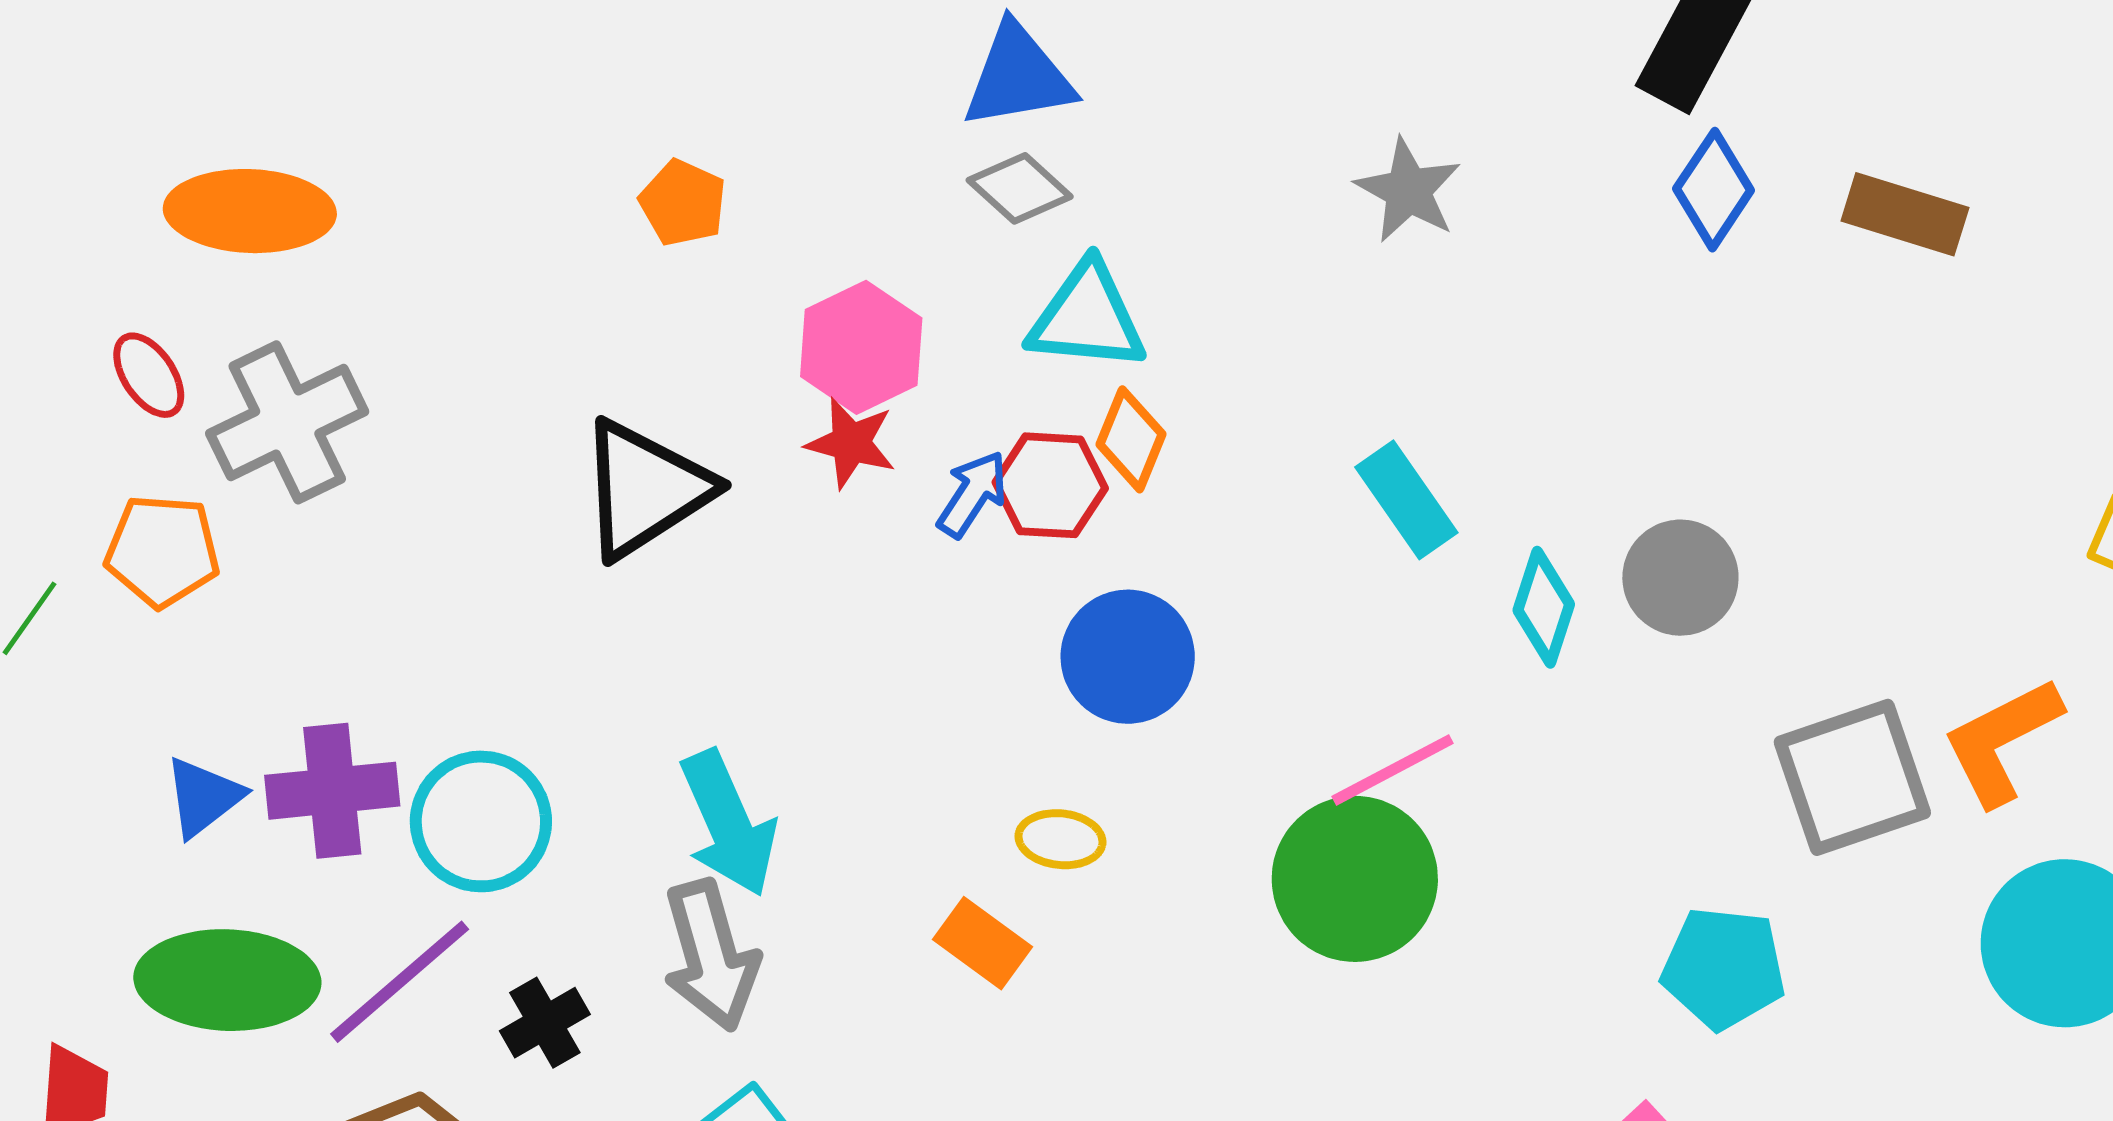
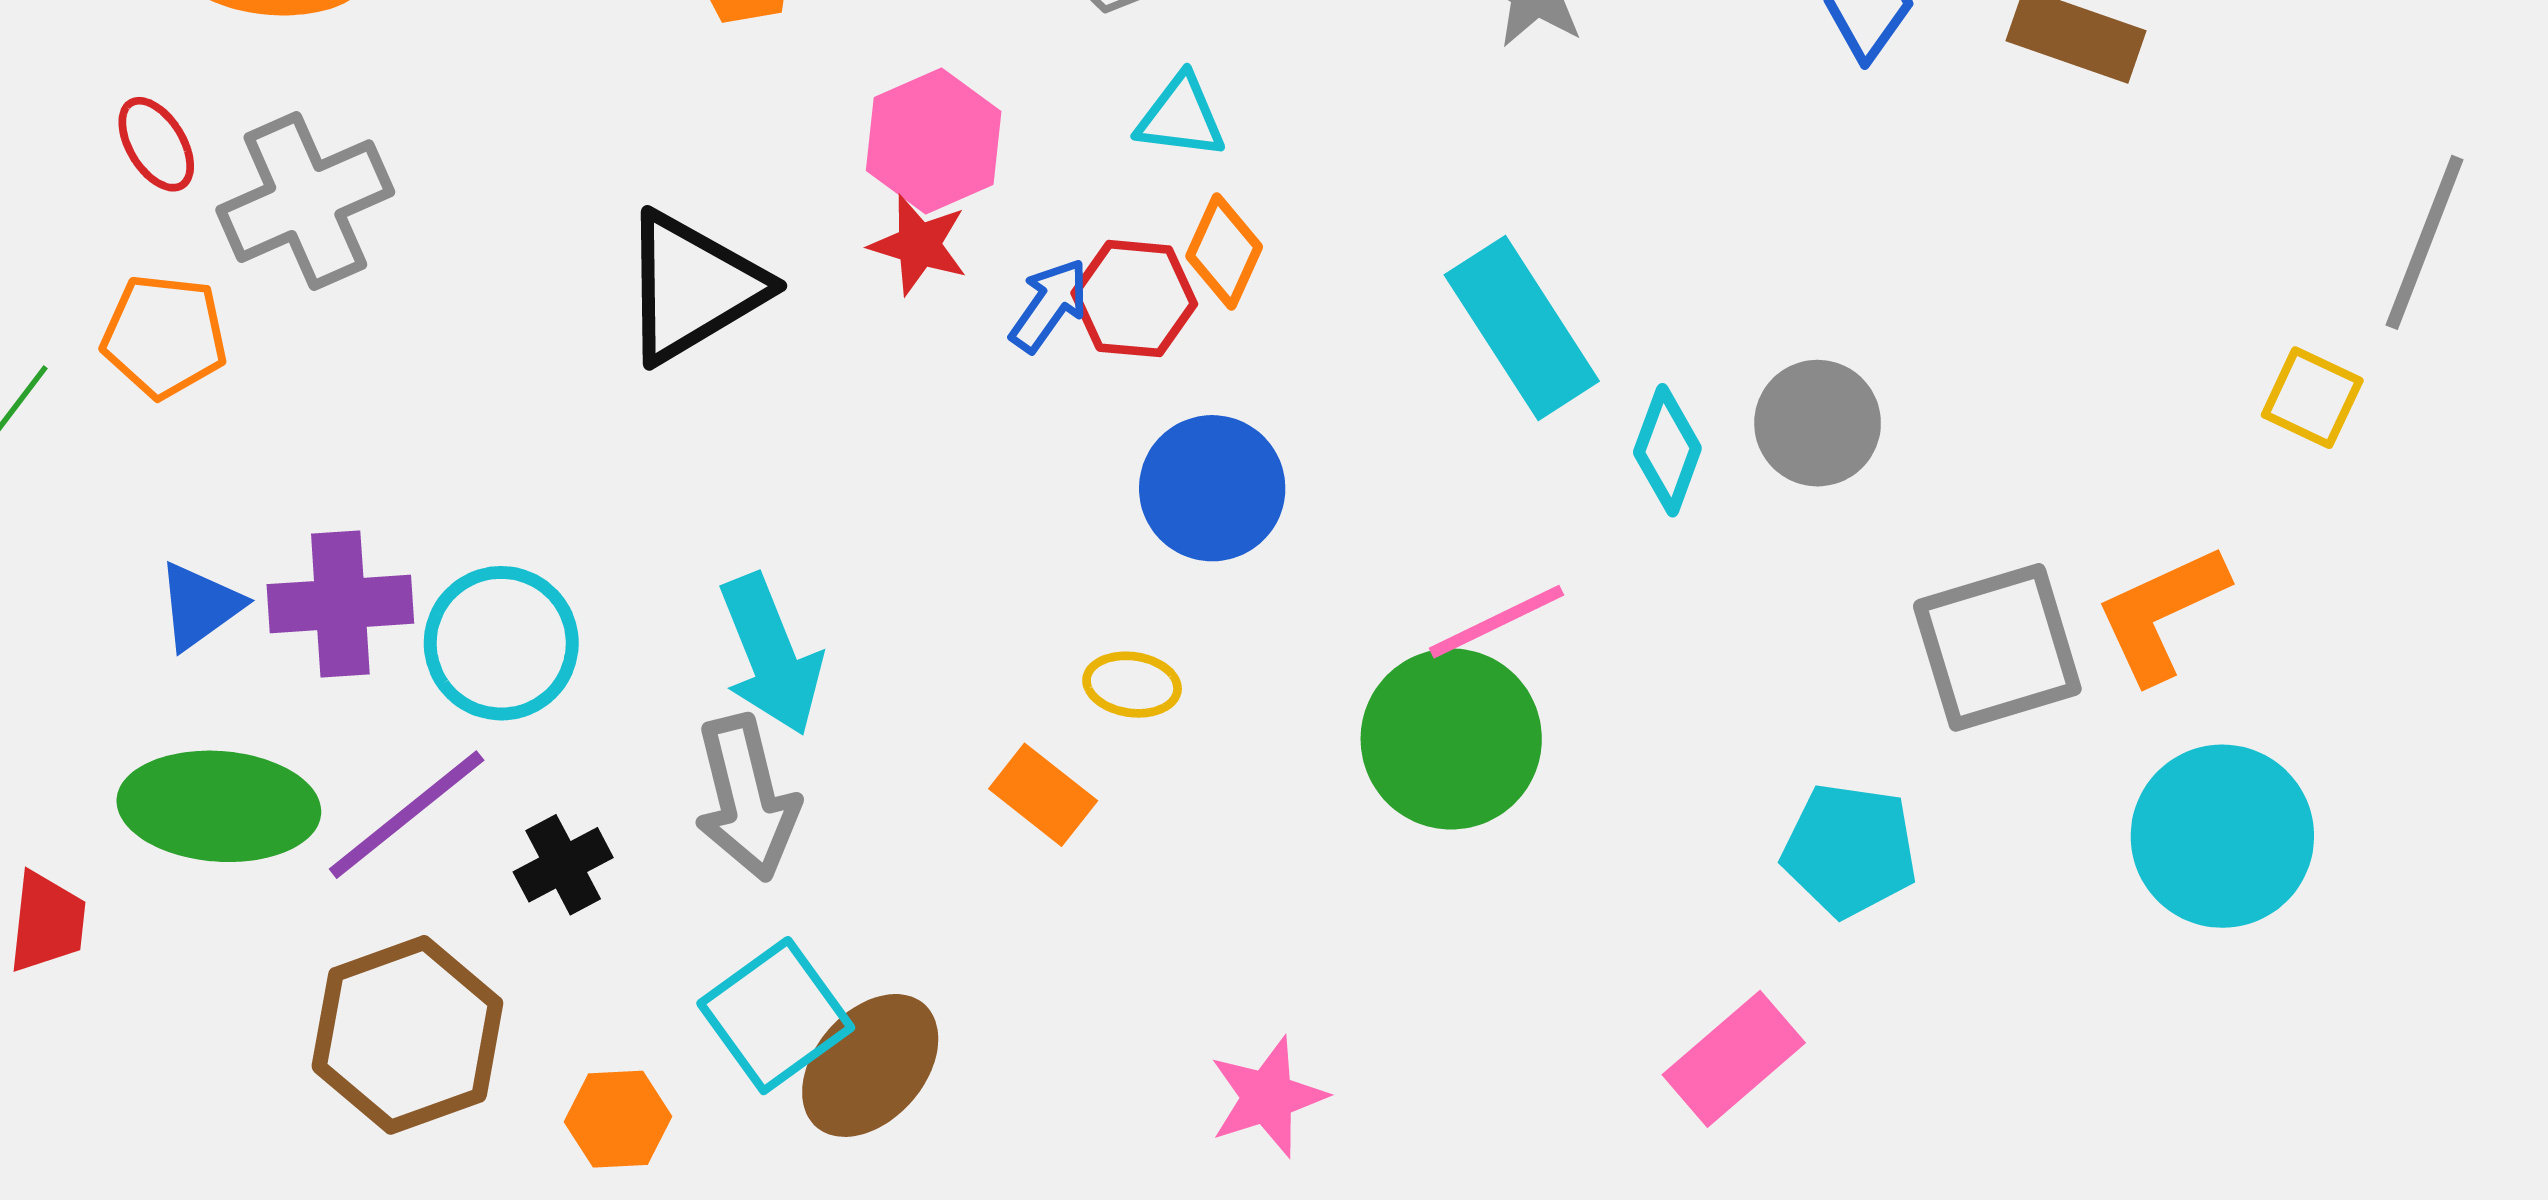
cyan triangle: (1087, 317) -> (1181, 117), size x0.7
cyan rectangle: (1406, 500) -> (1522, 328), size x1.4

